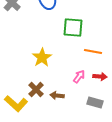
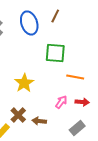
gray rectangle: (95, 103) -> (77, 128), turned -56

